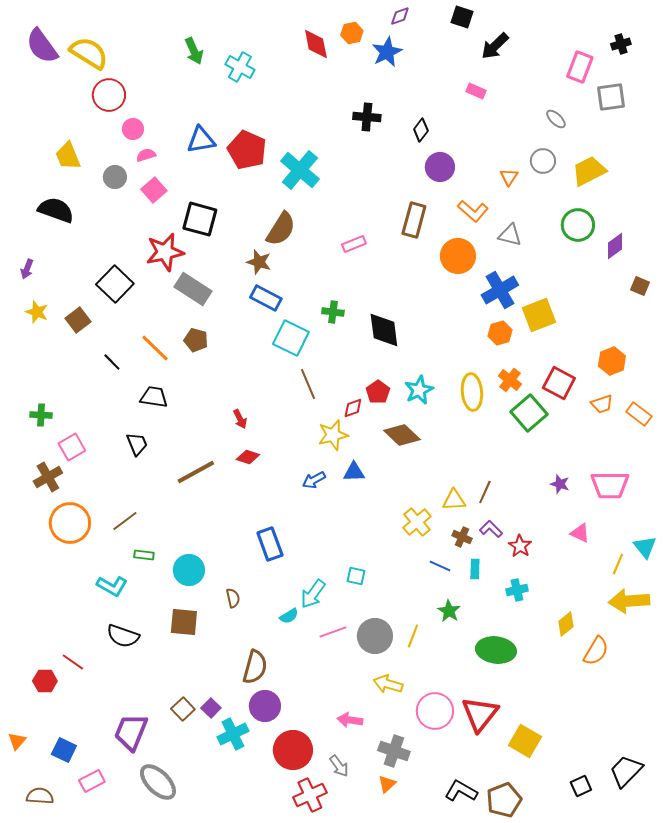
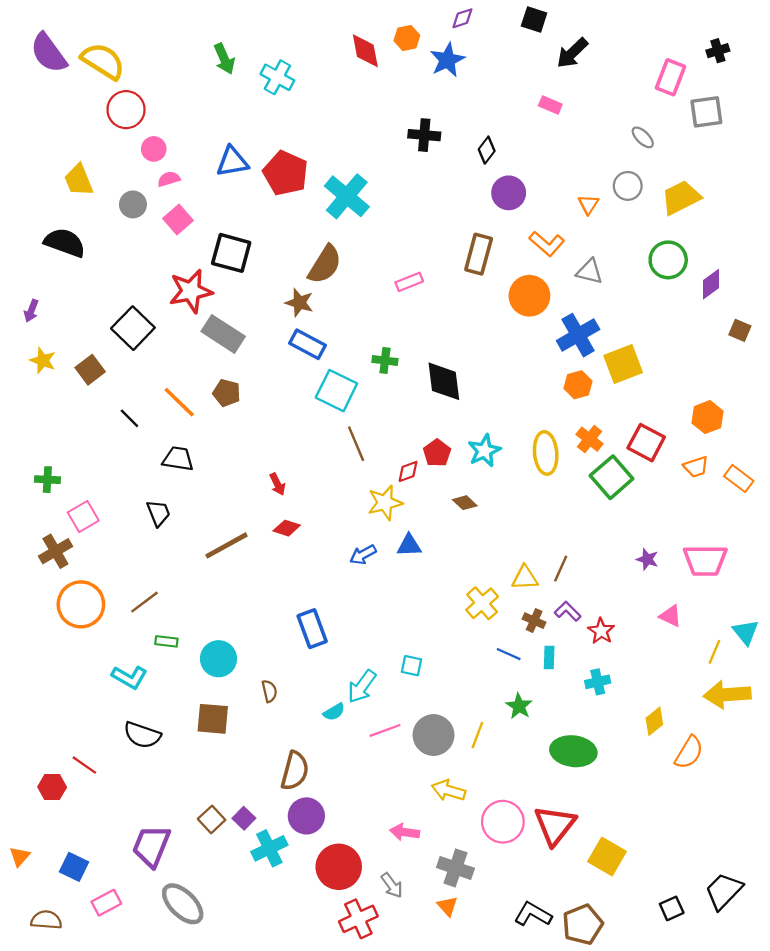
brown diamond: (402, 435) -> (465, 503), size x0.6
orange triangle: (387, 784) -> (447, 906), turned -30

